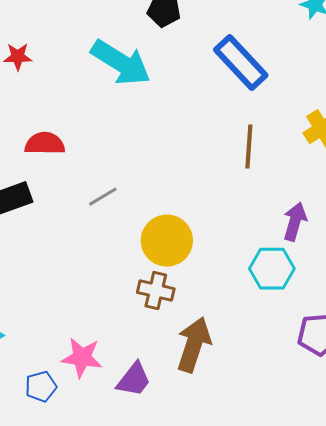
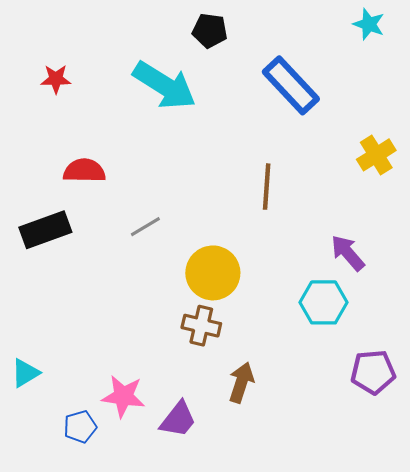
brown line: (249, 147) -> (267, 187), moved
purple arrow: (295, 222) -> (348, 253), turned -57
brown arrow: (194, 345) -> (241, 383), size x0.7

